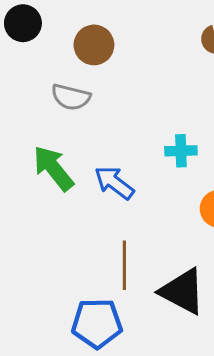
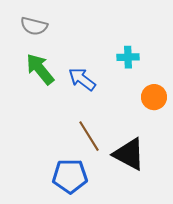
gray semicircle: (71, 97) -> (34, 26), moved
brown line: (124, 265) -> (89, 136), turned -32

